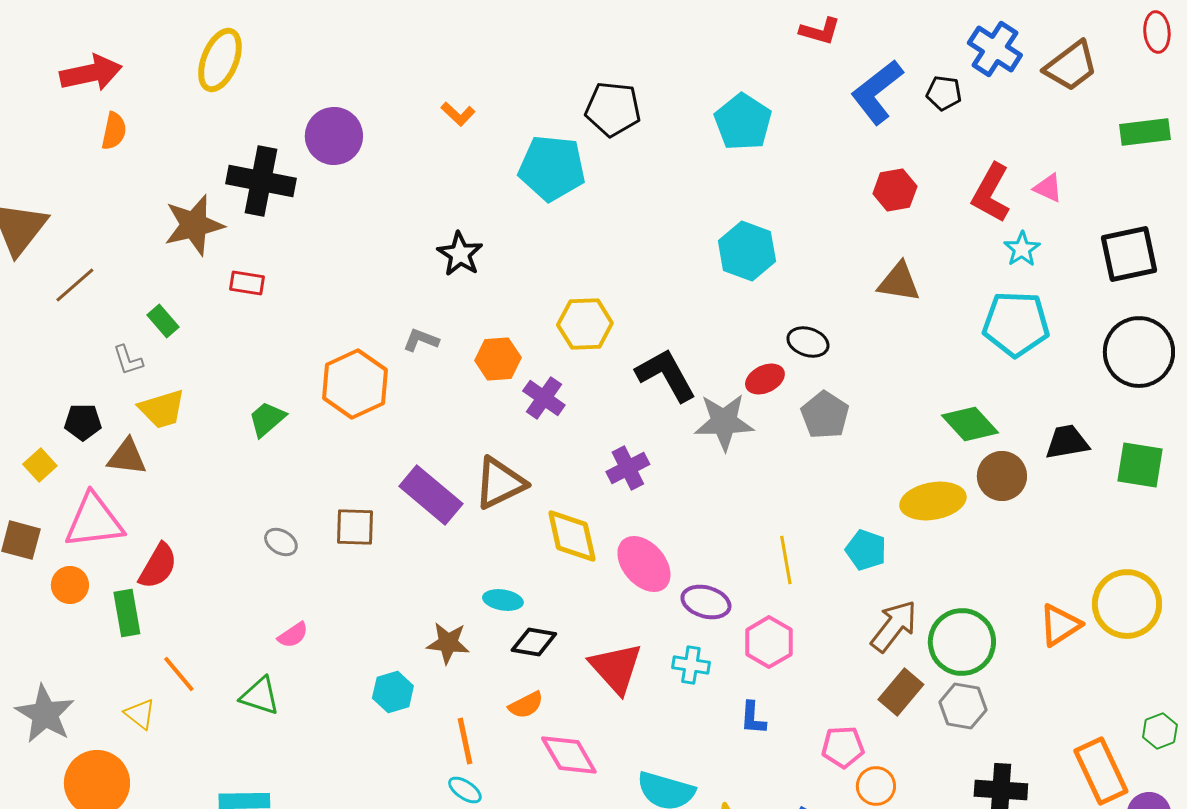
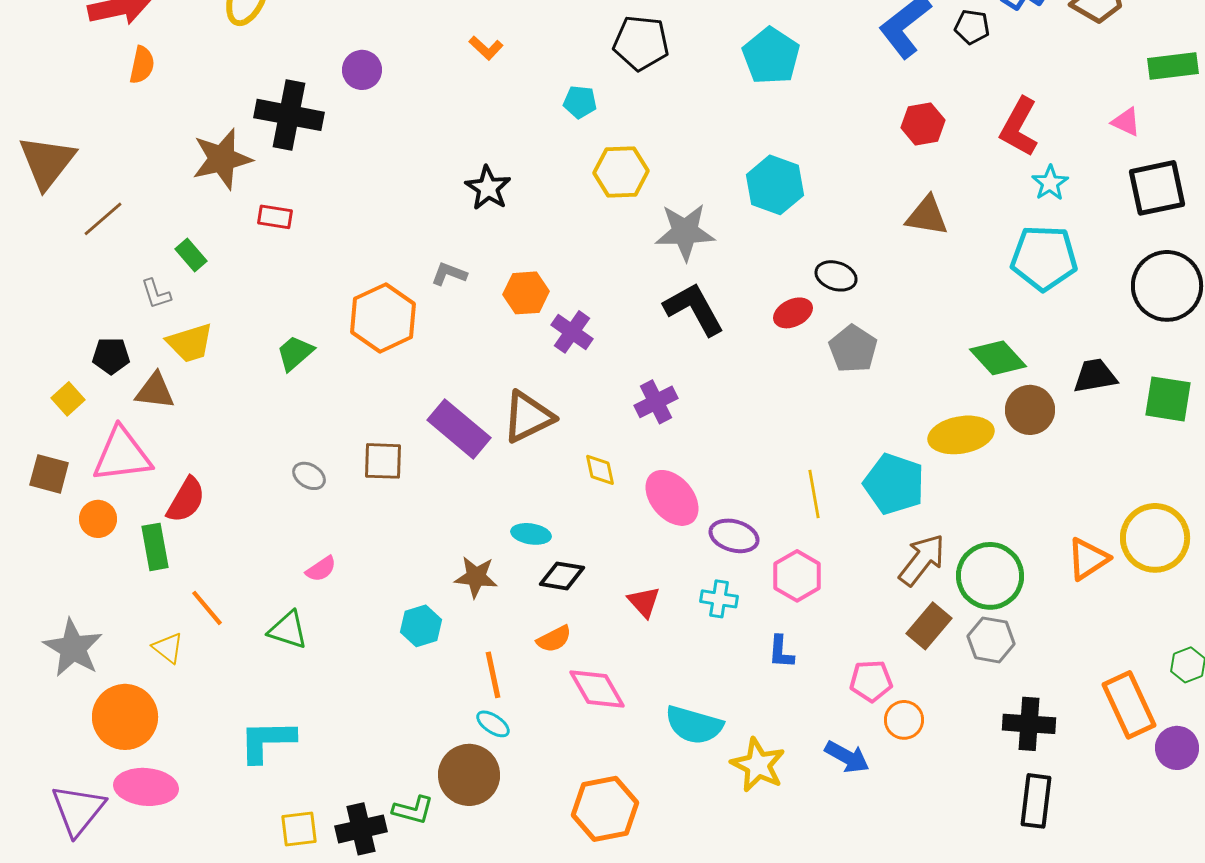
purple circle: (334, 136) -> (362, 70), size x0.7
cyan pentagon: (552, 168) -> (580, 102), size x0.5
pink triangle: (1048, 188) -> (1126, 122), moved
yellow hexagon: (585, 324) -> (621, 172), moved
gray star: (724, 422) -> (685, 232), moved
yellow diamond: (572, 536) -> (600, 470), size x0.6
cyan pentagon: (866, 550) -> (894, 484), size x1.5
red triangle: (616, 668) -> (644, 602), size x0.6

